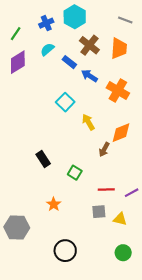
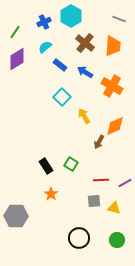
blue rectangle: (69, 62) -> (60, 65), moved
black rectangle: (43, 159) -> (46, 166), moved
black circle: (65, 251) -> (79, 238), moved

